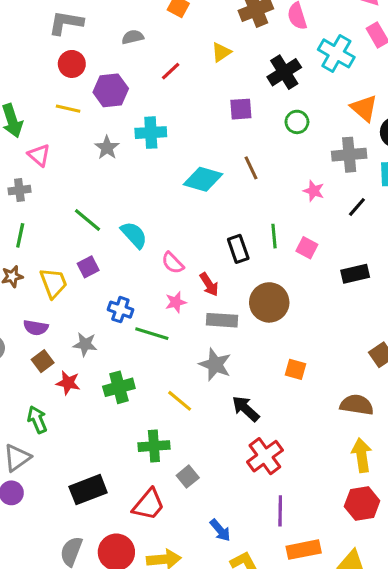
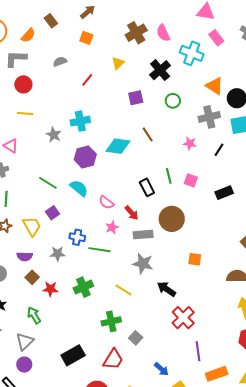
purple hexagon: (111, 90) -> (85, 157), moved
gray star: (85, 344) -> (58, 254), moved

